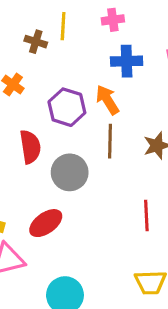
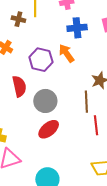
brown line: (110, 141) -> (86, 102), moved
red ellipse: (46, 223) -> (49, 129), moved

